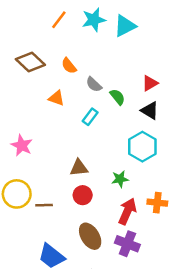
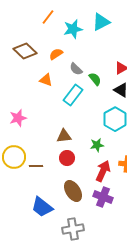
cyan star: (94, 20) -> (73, 29), moved
orange semicircle: (69, 66) -> (56, 54), turned 96
cyan rectangle: (90, 117) -> (73, 95), size x1.5
pink star: (22, 145) -> (18, 118), turned 30

